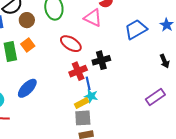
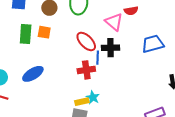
orange square: (28, 45) -> (44, 32), turned 32
black cross: (101, 60) -> (110, 48), moved
blue line: (88, 83) -> (98, 58), moved

